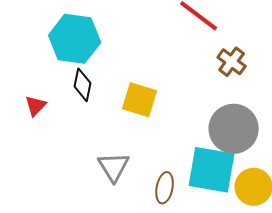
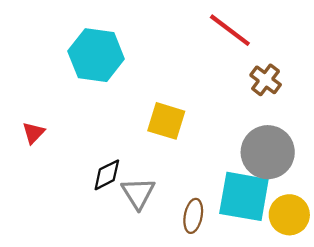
black diamond: (83, 85) -> (107, 175), moved, turned 52
red triangle: (36, 106) -> (33, 133), moved

